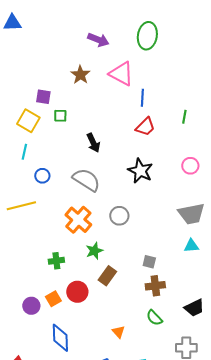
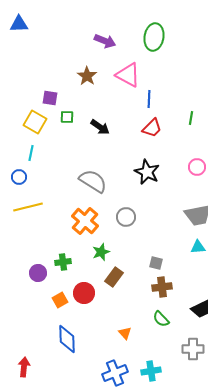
black arrow: (93, 143) -> (100, 127), moved, turned -30
blue circle: (42, 176) -> (19, 177), moved
purple circle: (31, 306) -> (38, 273), moved

